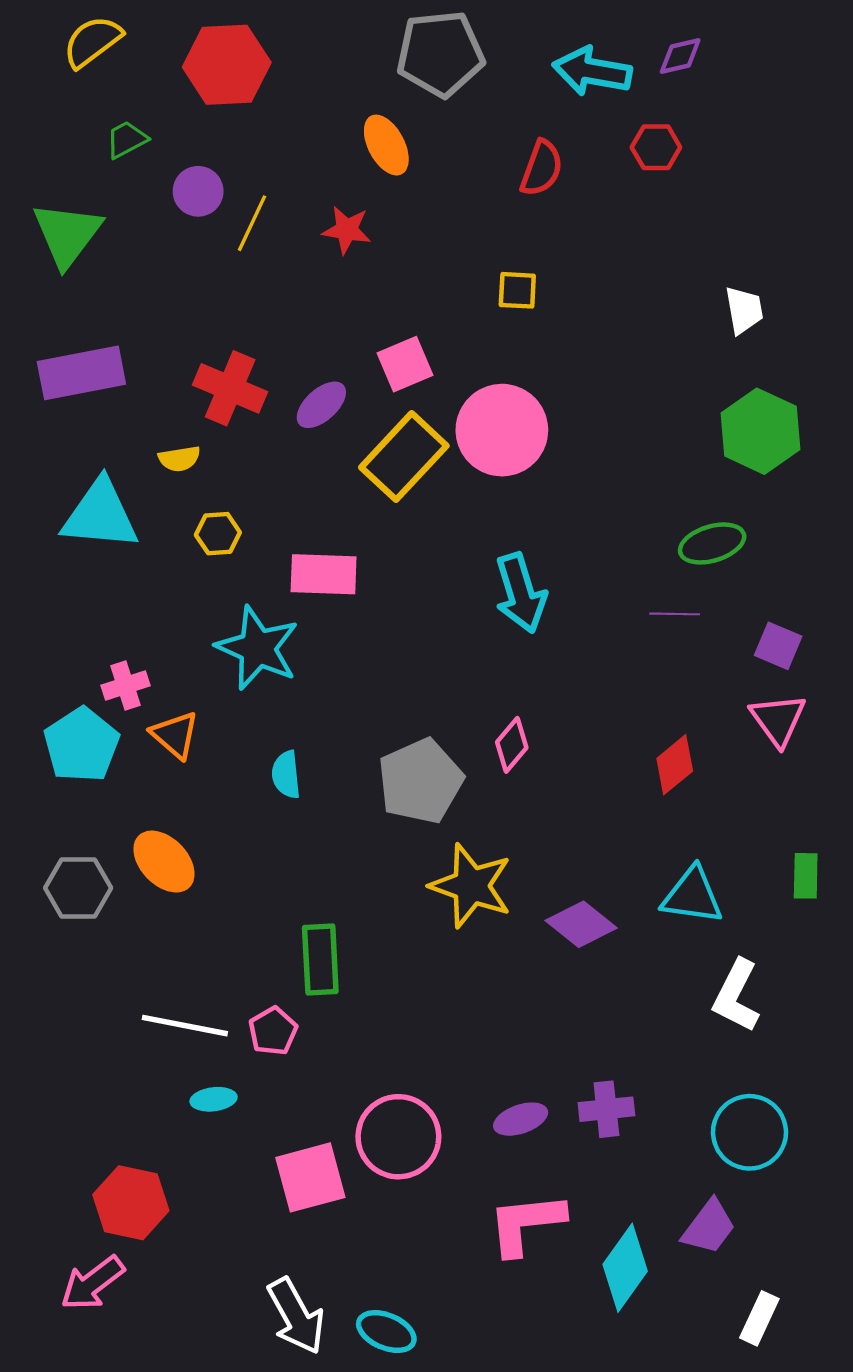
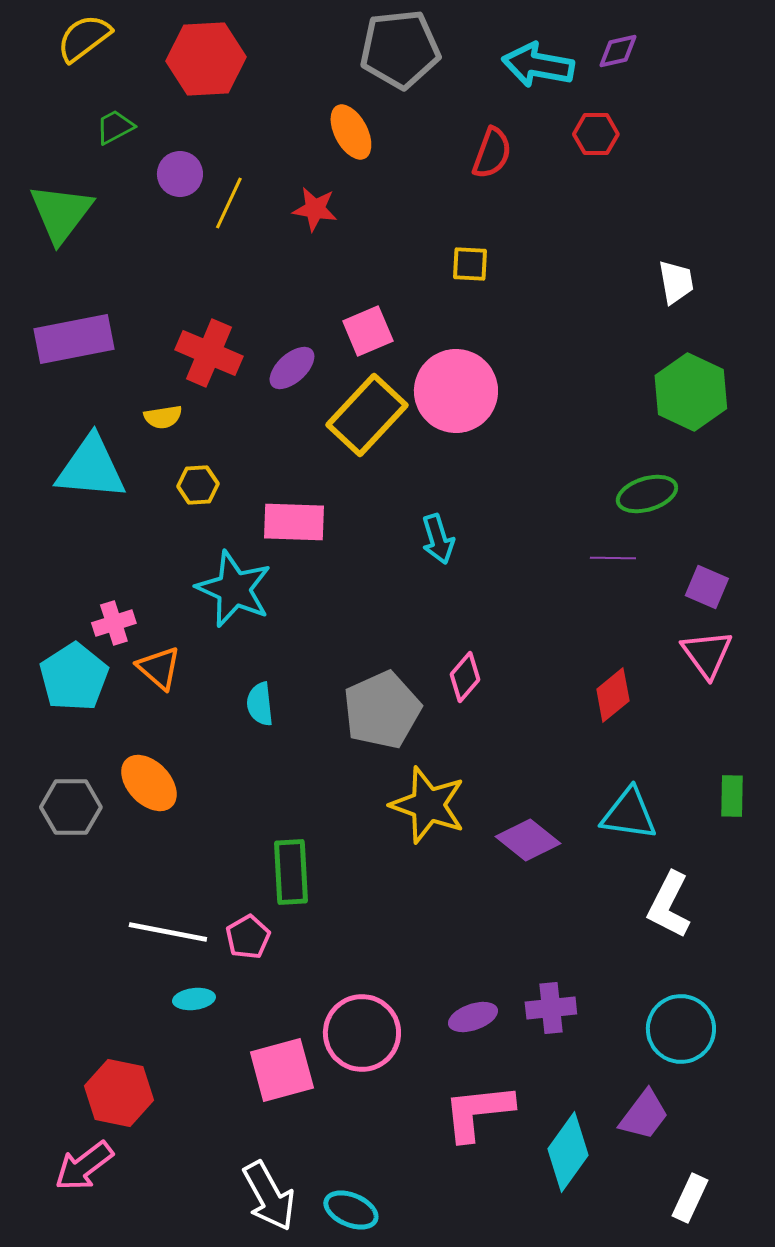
cyan arrow: (521, 593) -> (438, 539), moved, size x0.7

